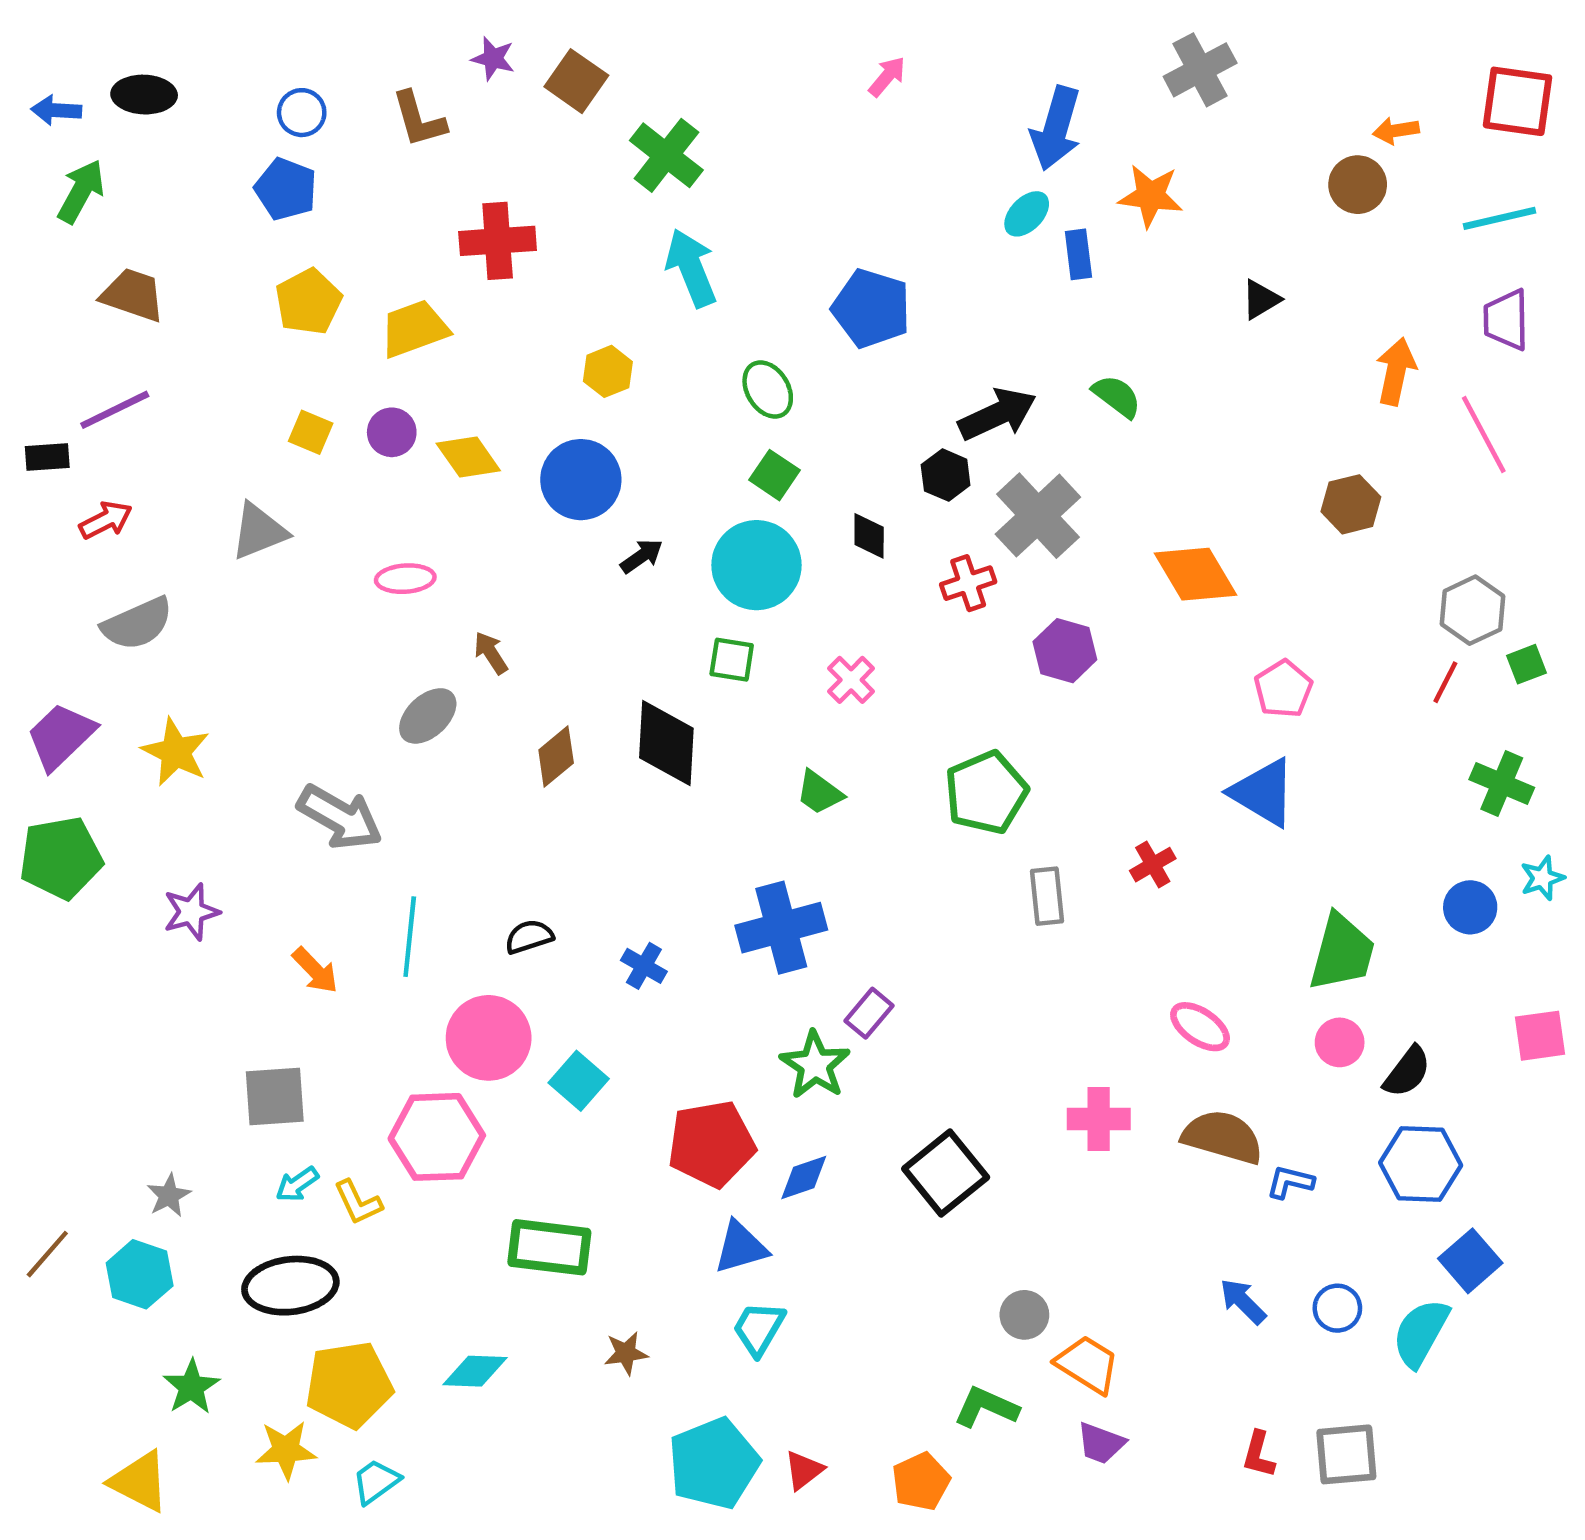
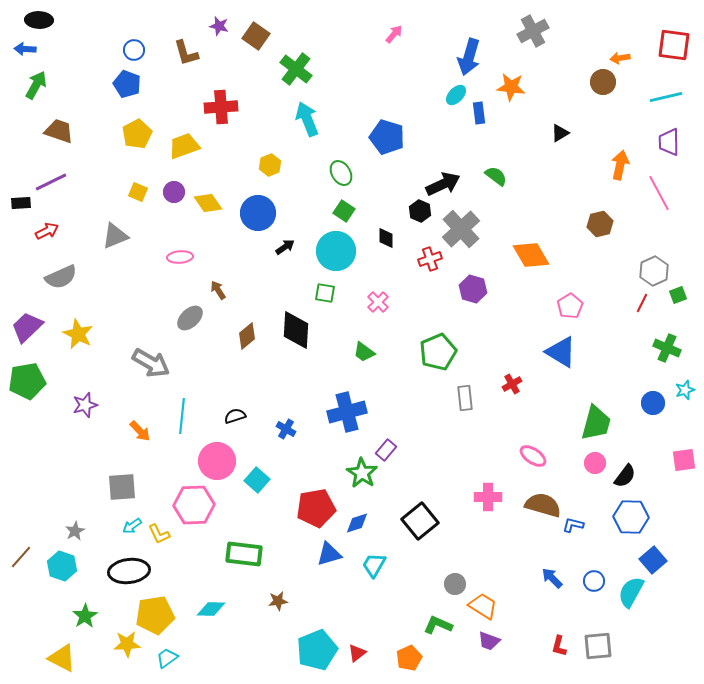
black ellipse: (144, 95) -> (39, 20), moved
cyan trapezoid: (759, 1328) -> (374, 565), moved

